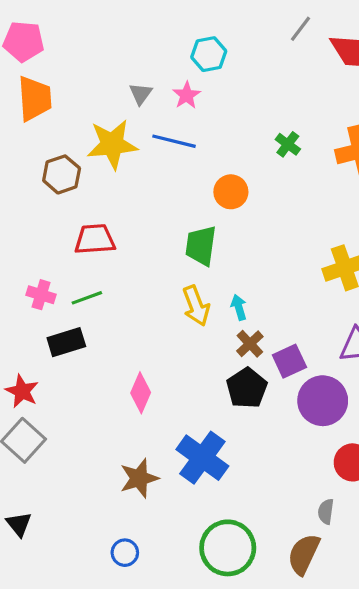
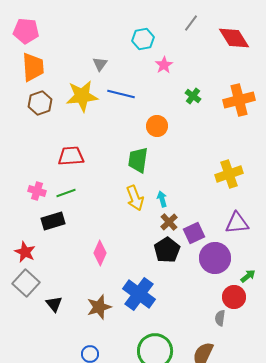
gray line: (301, 29) -> (191, 23), moved
pink star: (187, 95) -> (164, 65), moved
brown hexagon: (62, 174) -> (40, 103), moved
gray semicircle: (326, 511) -> (220, 318), moved
black triangle: (19, 524) -> (54, 304), moved

